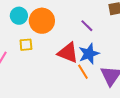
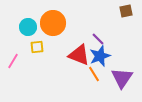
cyan circle: (19, 16) -> (28, 27), moved
purple line: (87, 26) -> (98, 39), moved

